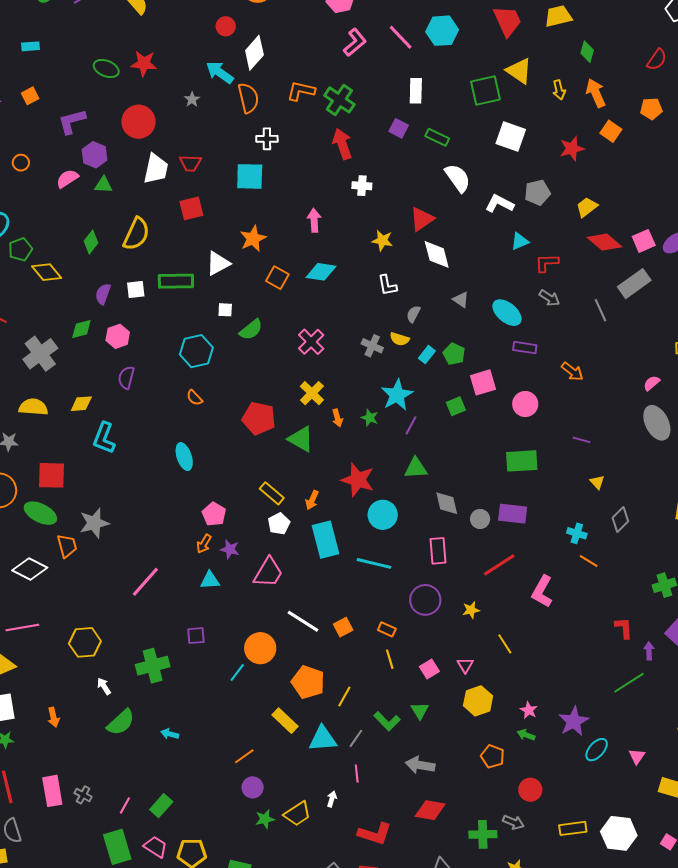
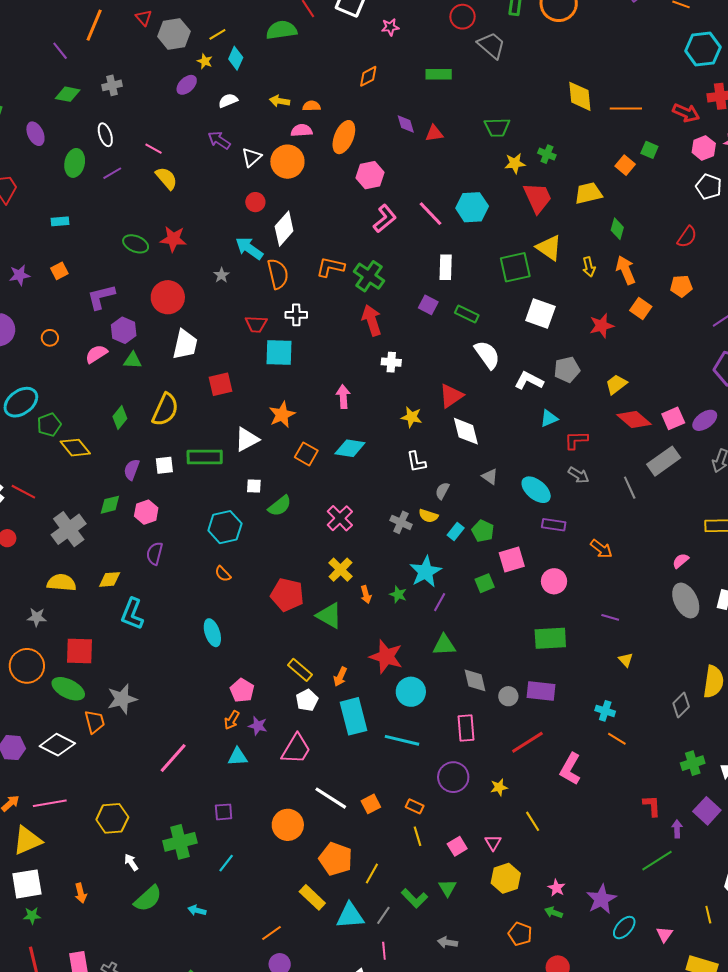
red trapezoid: (190, 163) -> (256, 324), moved
gray diamond: (620, 519) -> (681, 705), moved
cyan line: (237, 672) -> (226, 863), moved
gray arrow: (420, 765) -> (447, 942), size x0.7

